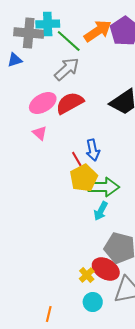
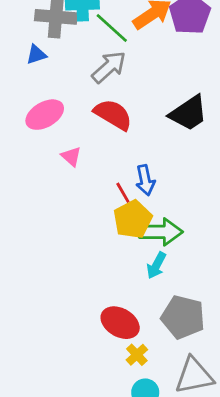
pink ellipse: (43, 103) -> (45, 115), moved
red semicircle: (70, 103) -> (113, 115), turned 60
red ellipse: (106, 269) -> (120, 323), moved

